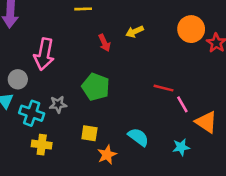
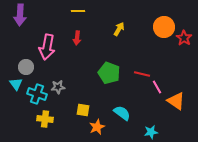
yellow arrow: (135, 32) -> (119, 29), turned 144
red arrow: (104, 43) -> (77, 38), moved, turned 32
green pentagon: (96, 87) -> (109, 73), moved
cyan star: (181, 147) -> (151, 132), moved

